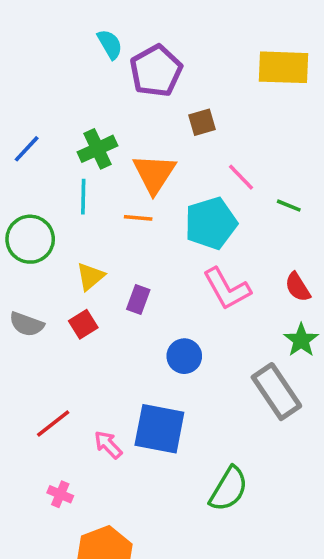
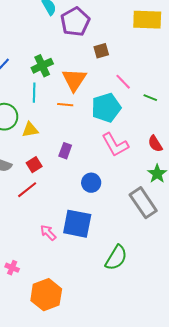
yellow triangle: (90, 276) -> (30, 130), moved, turned 30
red line: (53, 423) -> (27, 190), moved
pink cross: (60, 494) -> (12, 268), moved

